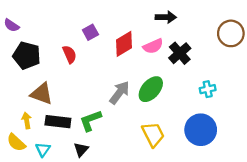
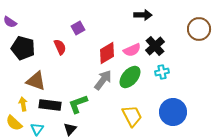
red diamond: (124, 44) -> (107, 53), moved
pink semicircle: (153, 46) -> (132, 50), moved
cyan cross: (208, 89) -> (162, 72), moved

